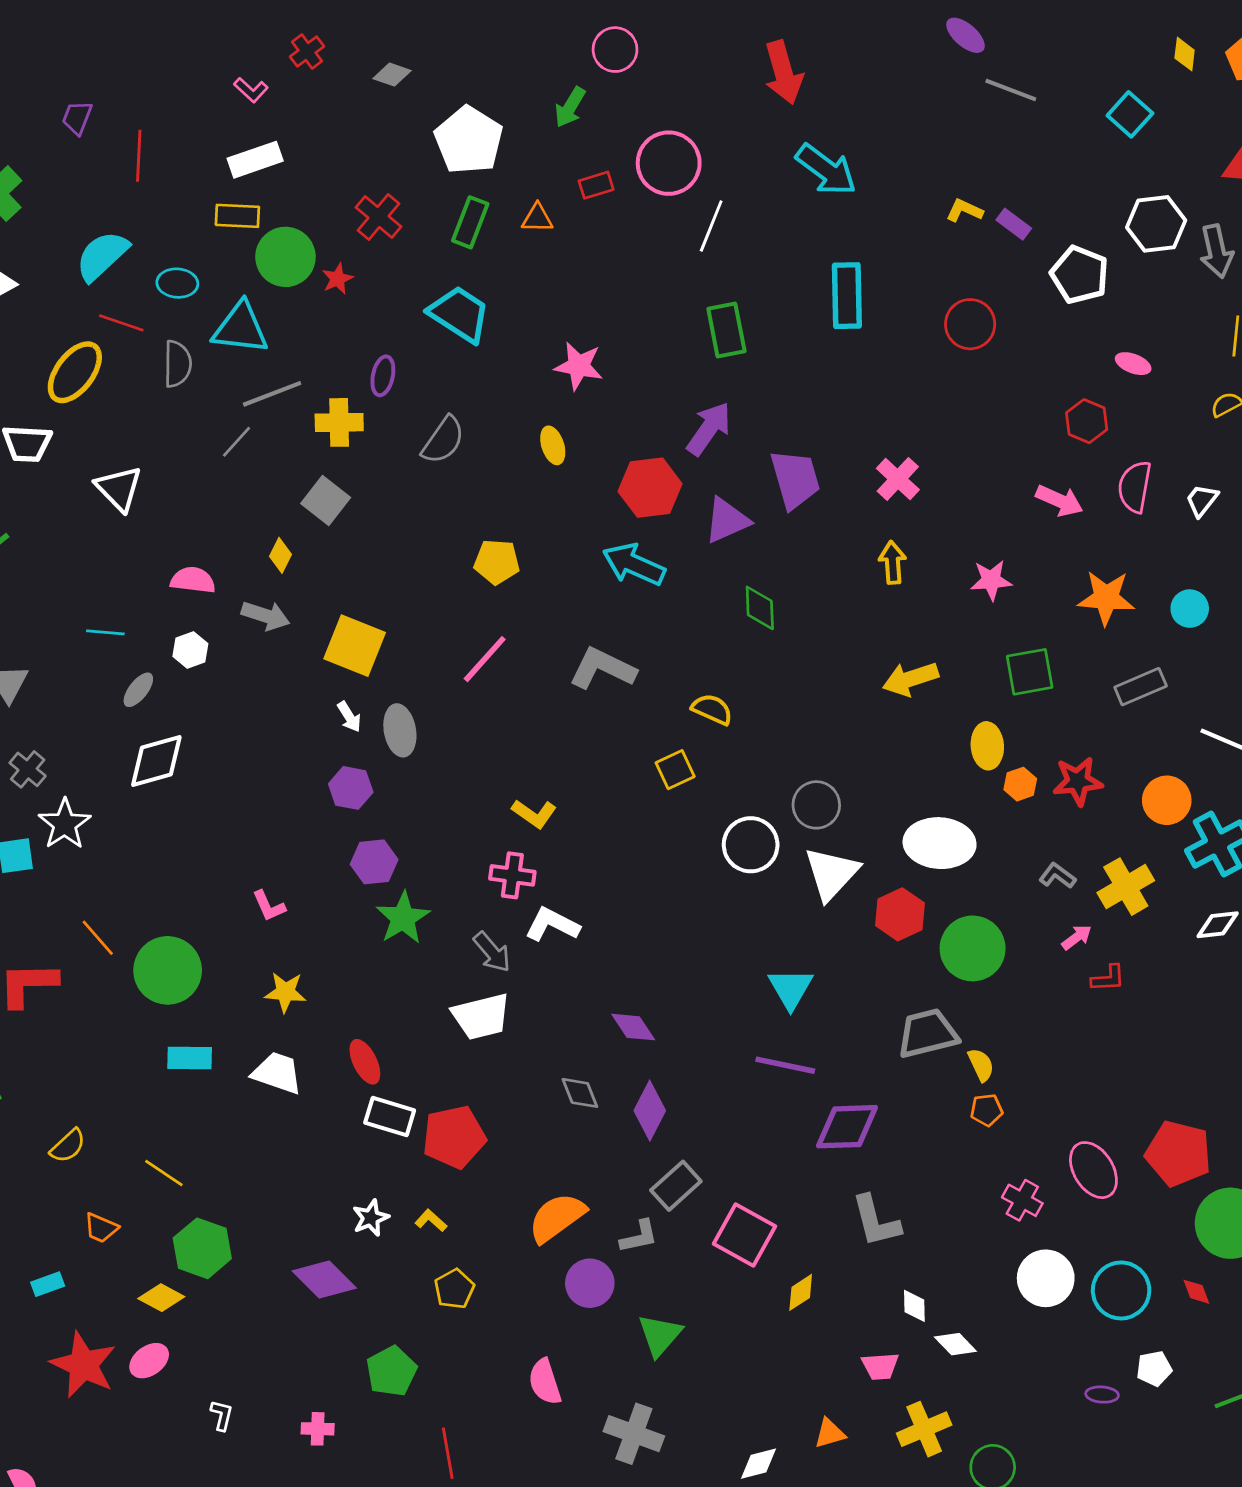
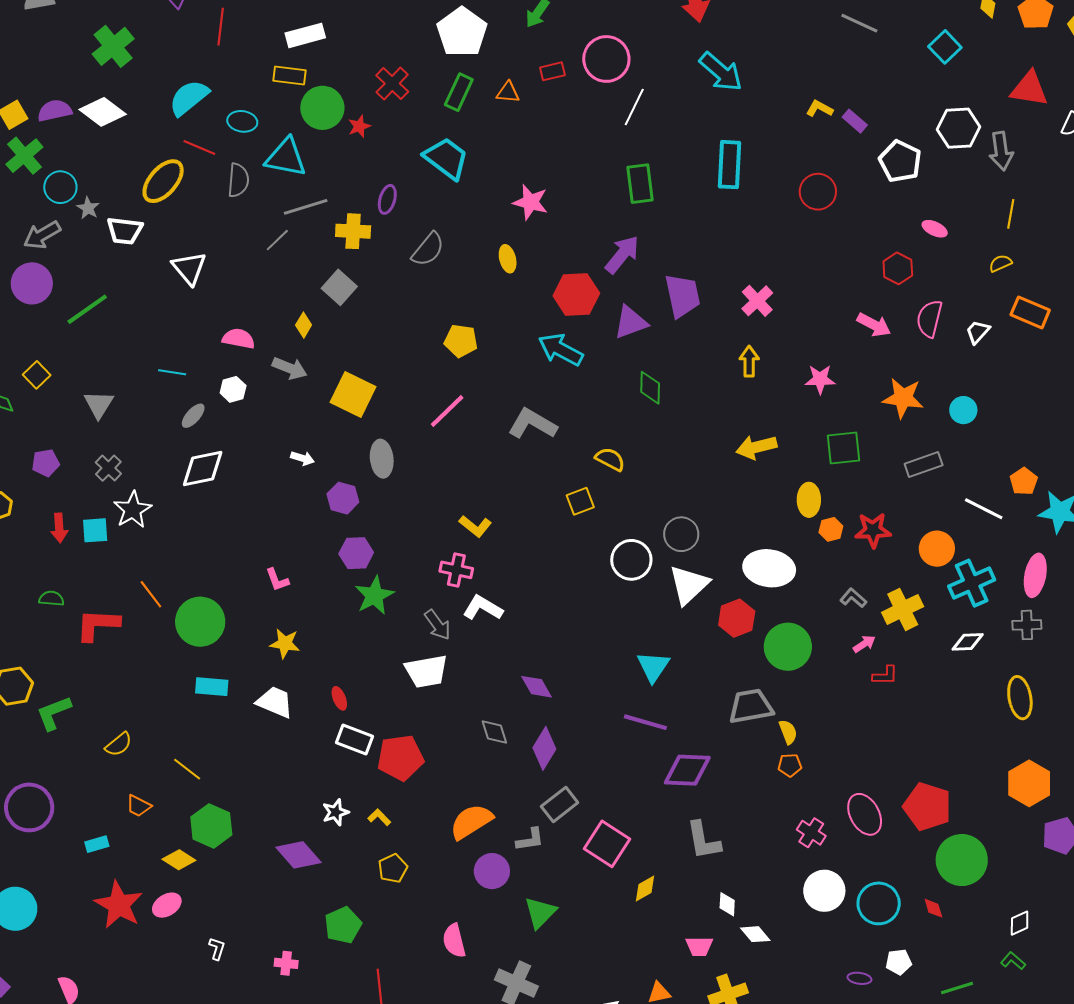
white arrow: (349, 717) -> (303, 458), moved, turned -45
red ellipse: (365, 1062) -> (339, 698), size x0.7

